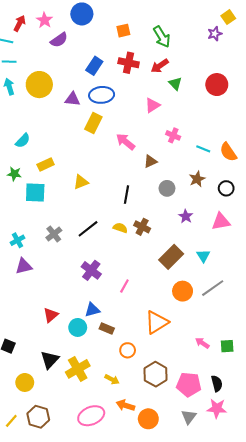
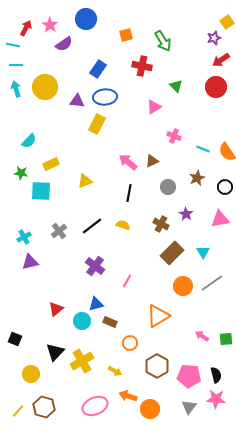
red cross: (129, 63) -> (142, 66), moved
red arrow: (160, 66) -> (221, 60), moved
pink arrow: (125, 142) -> (128, 162), moved
brown cross: (142, 227) -> (161, 224), moved

